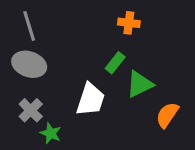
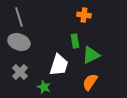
green rectangle: (115, 63) -> (75, 41), turned -48
orange semicircle: (167, 115) -> (90, 82), moved
green star: (51, 133) -> (44, 87), moved

